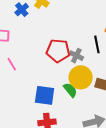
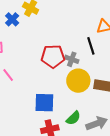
green semicircle: (70, 90) -> (73, 118), moved, turned 91

